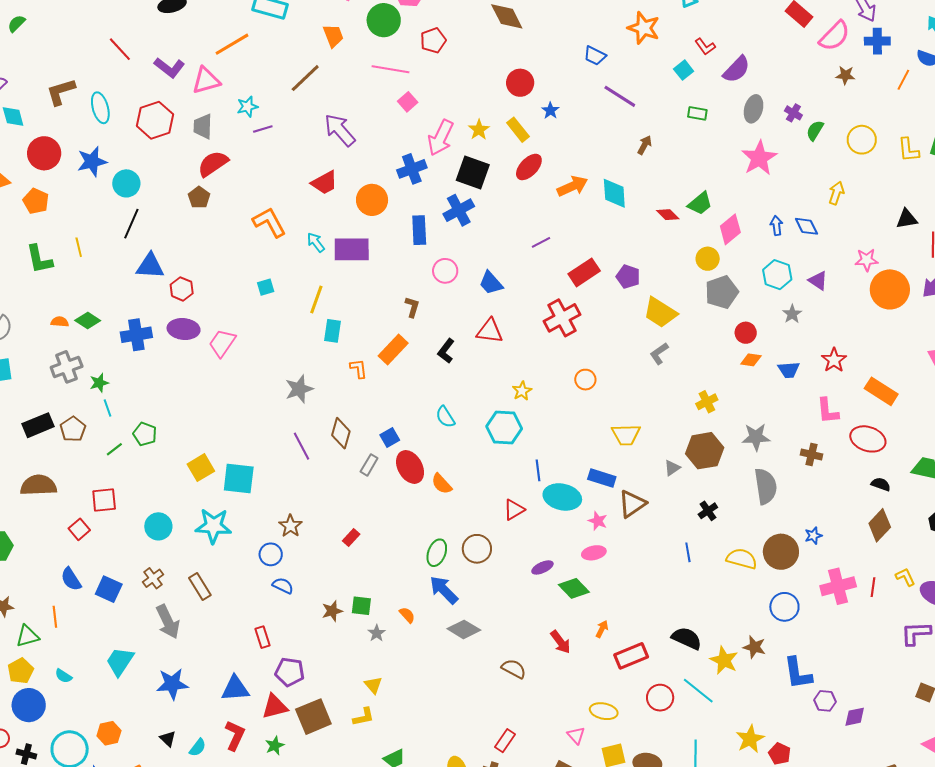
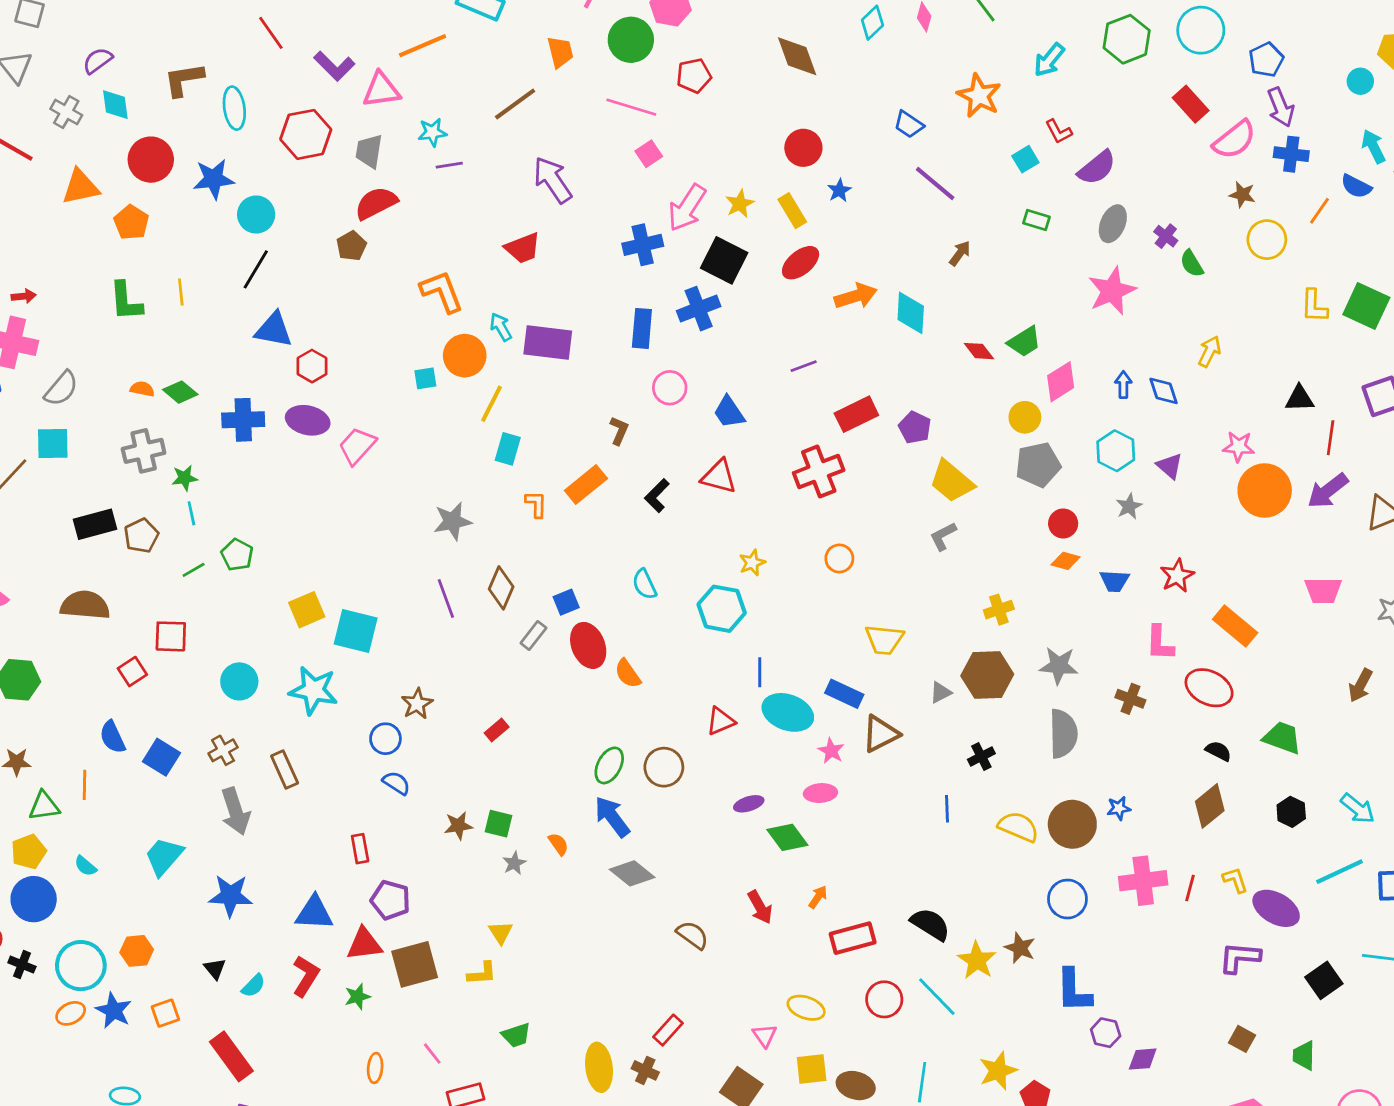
green semicircle: (815, 130) -> (1192, 264), turned -70
yellow circle: (862, 140) -> (1267, 240), moved
orange circle: (372, 200) -> (465, 356), moved

